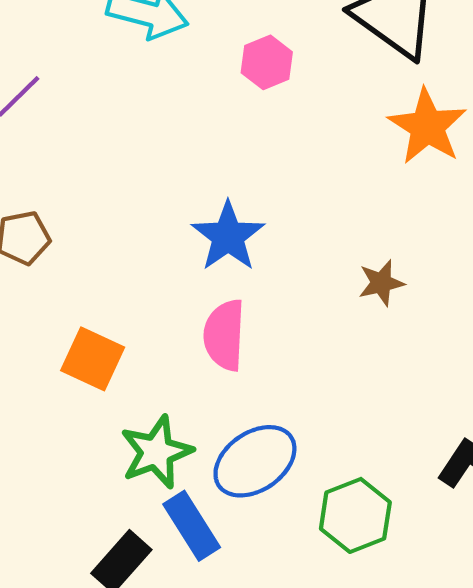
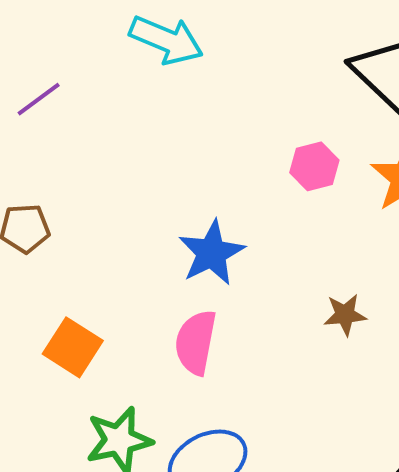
pink hexagon: (267, 62) -> (314, 166), moved

